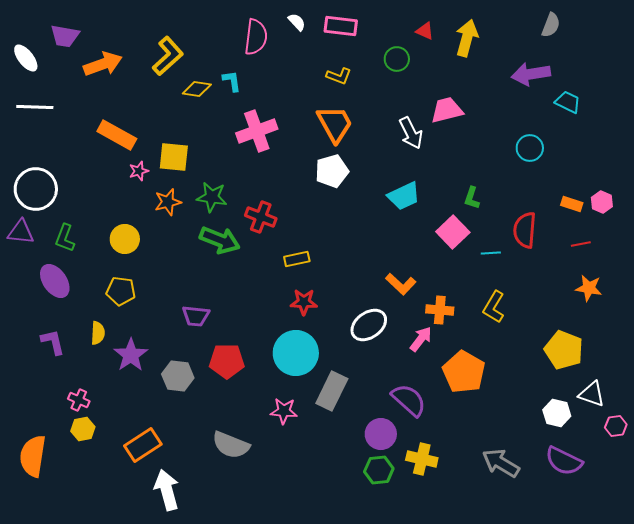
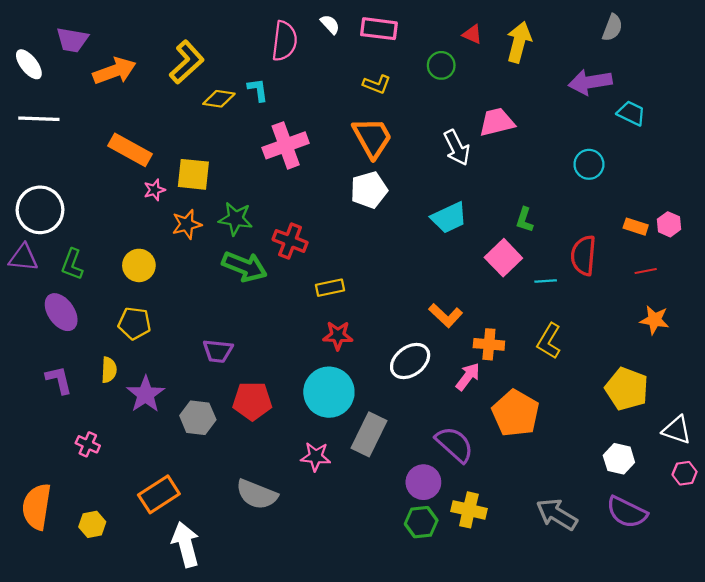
white triangle: (592, 394) -> (677, 430), moved
yellow hexagon: (83, 429) -> (92, 524), moved

